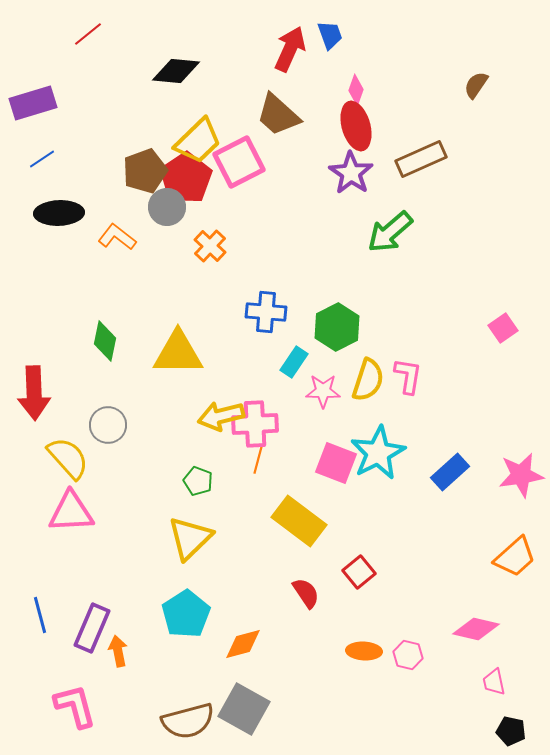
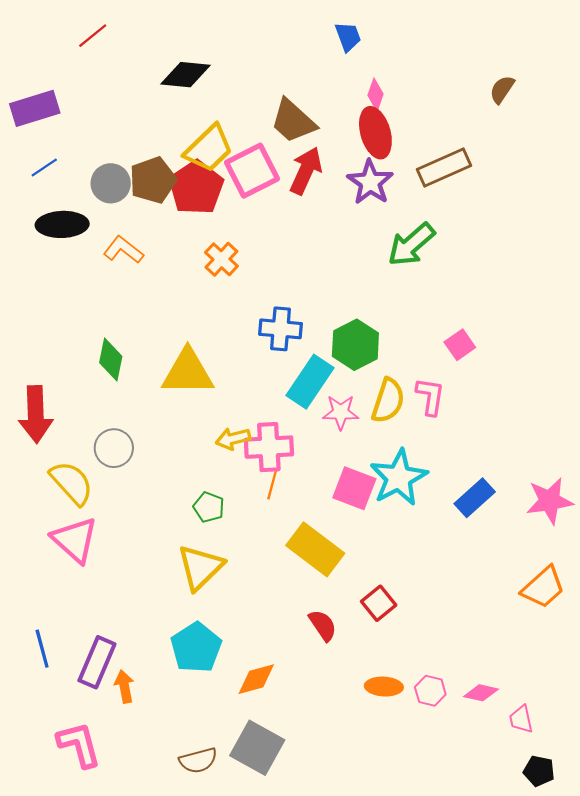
red arrow: (290, 49) -> (306, 171), moved
gray circle: (167, 207) -> (111, 183), moved
pink square: (503, 328) -> (460, 345), moved
cyan rectangle: (294, 362) -> (310, 382), size x1.6
yellow arrow: (221, 416) -> (233, 439), size x0.7
pink triangle: (71, 512) -> (75, 540), turned 45
pink diamond: (476, 629) -> (481, 693), moved, size x0.7
brown semicircle: (188, 721) -> (198, 760), size x0.7

